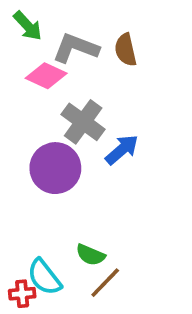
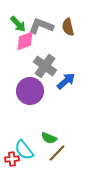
green arrow: (28, 26) -> (18, 24), moved
pink diamond: (46, 76) -> (25, 41), turned -45

